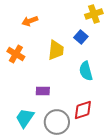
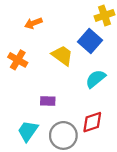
blue square: (81, 37) -> (90, 41), size x1.5
yellow trapezoid: (56, 50) -> (62, 55), turned -60
cyan semicircle: (86, 71) -> (96, 79), turned 66

